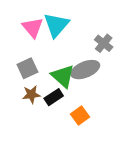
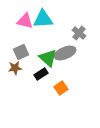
cyan triangle: (56, 25) -> (43, 19), turned 45
pink triangle: (33, 28) -> (25, 21), turned -36
brown star: (31, 95) -> (15, 68), moved

